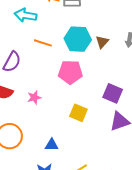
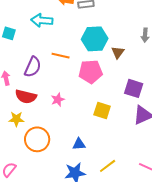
brown triangle: (102, 42) -> (118, 52), moved
orange line: (43, 43) -> (61, 56), moved

